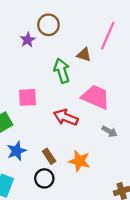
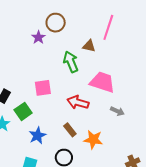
brown rectangle: (49, 156) -> (70, 130), moved

